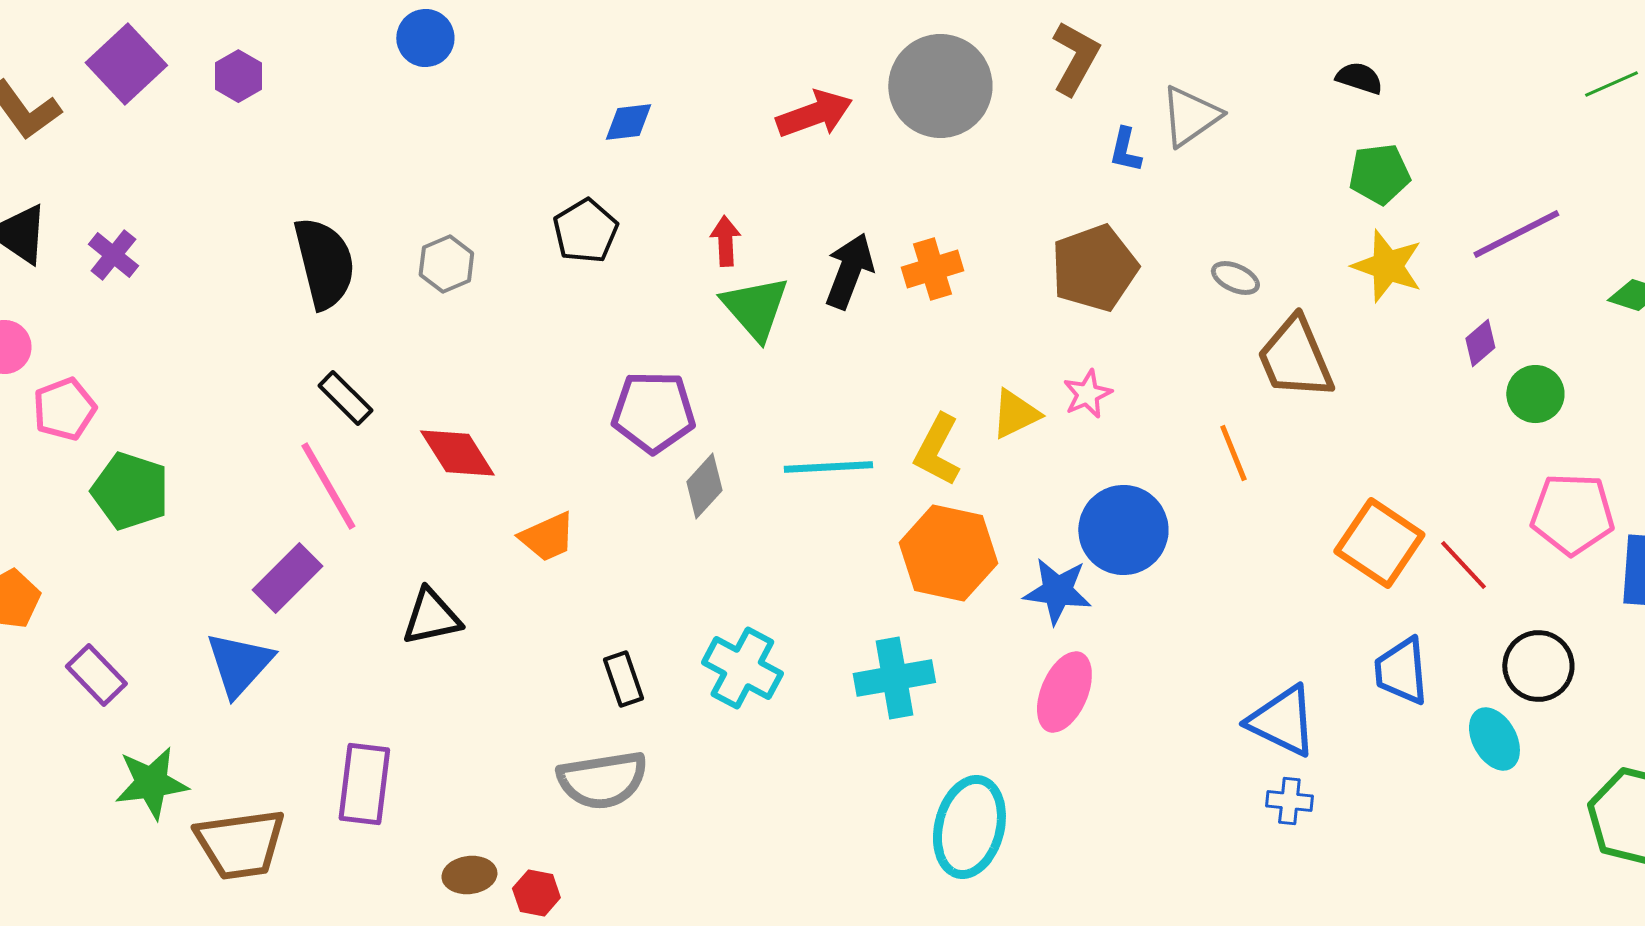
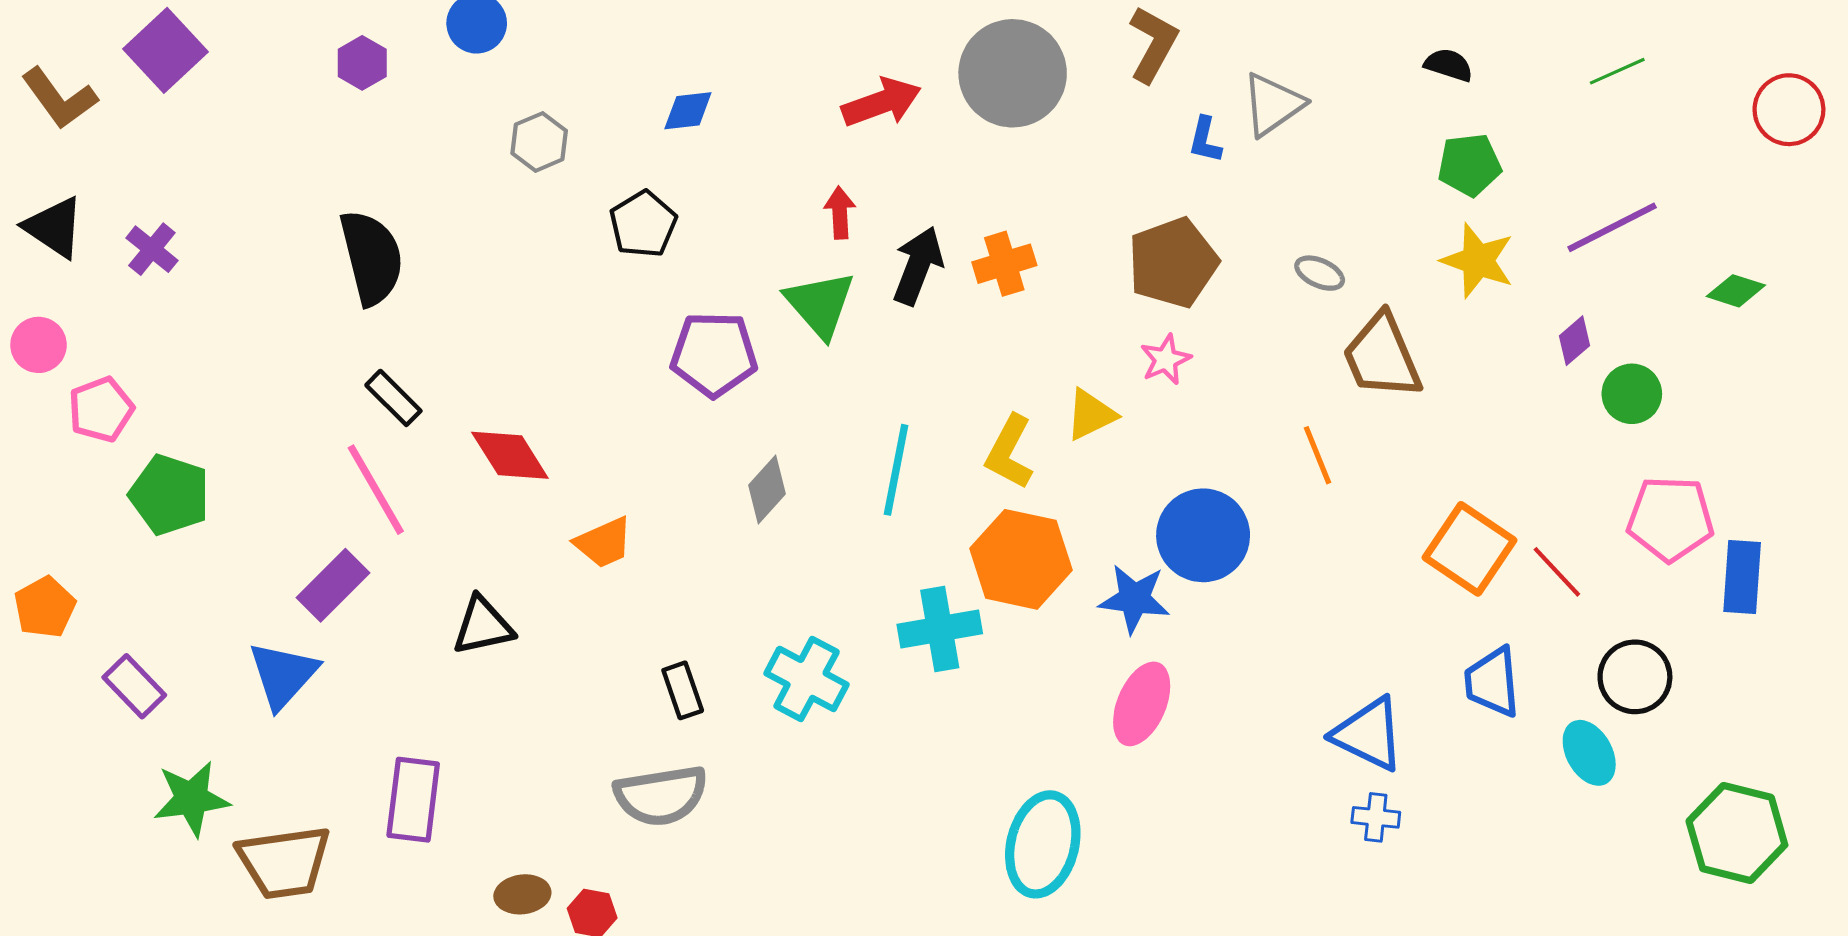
purple hexagon: (238, 76) -> (362, 63), moved
green line: (1611, 84) -> (1617, 71), moved
red arrow: (725, 241) -> (840, 213), moved
gray hexagon: (446, 264) -> (539, 142), moved
pink star: (1087, 394) -> (1166, 359), moved
purple pentagon: (653, 412) -> (714, 354), moved
cyan line: (828, 467) -> (896, 470), turned -76
cyan cross: (894, 678) -> (940, 629), moved

